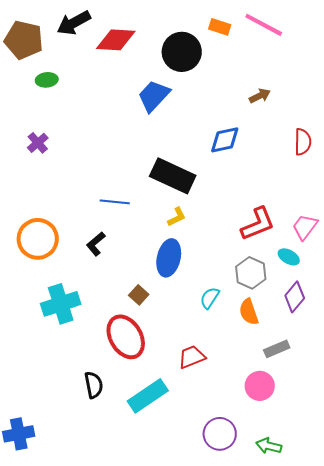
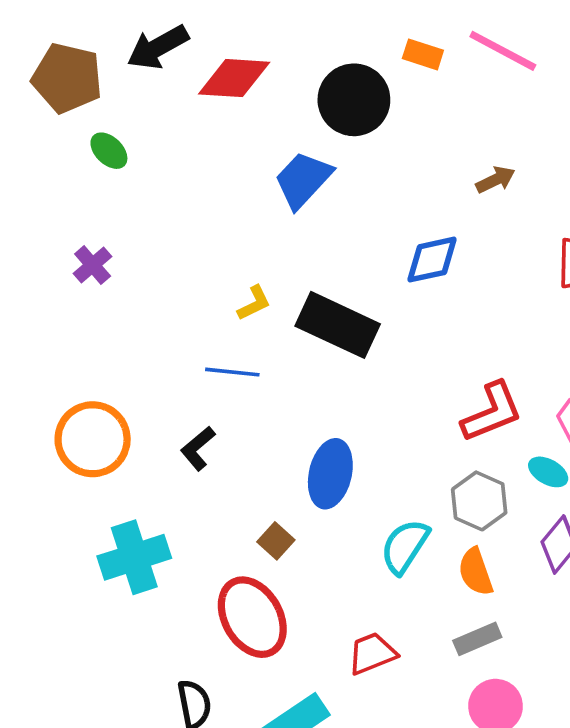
green ellipse: (47, 80) -> (109, 151), turned 50
yellow L-shape: (177, 217) -> (254, 303), moved
cyan semicircle: (210, 298) -> (405, 546), size x1.4
gray rectangle: (277, 349) -> (477, 639), moved

